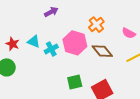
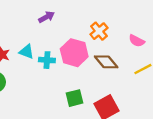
cyan cross: (51, 49) -> (47, 60), turned 32

